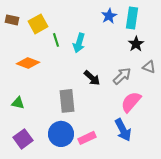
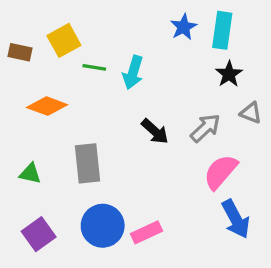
brown rectangle: (12, 20) -> (20, 52), moved
green line: (56, 40) -> (94, 67), turned -64
gray rectangle: (67, 101) -> (87, 163), moved
blue arrow: (123, 130) -> (236, 219), moved

